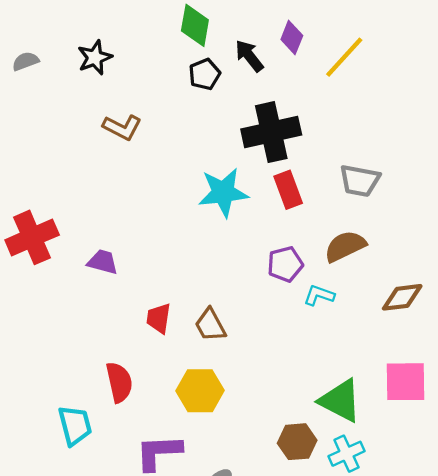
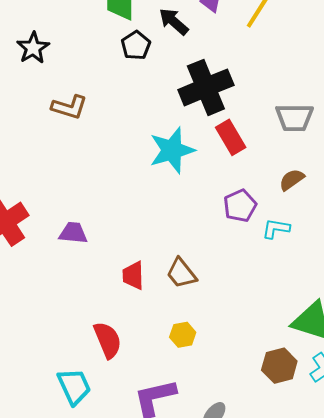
brown semicircle: (345, 246) -> (292, 180), size x0.7
yellow hexagon: (200, 391) -> (183, 335), size x0.6

